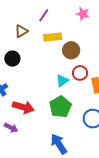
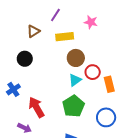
pink star: (83, 14) -> (91, 22), moved
brown circle: (71, 50) -> (76, 58), moved
red arrow: (23, 107) -> (36, 107), turned -135

